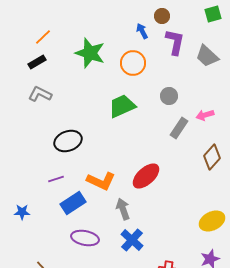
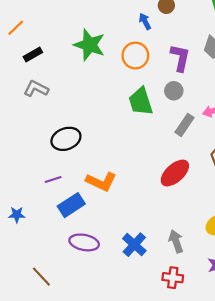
orange line: (43, 37) -> (16, 28), moved
purple L-shape: (175, 42) -> (180, 58), moved
green trapezoid: (122, 106) -> (141, 101), moved, turned -84
red ellipse: (146, 176) -> (175, 173), moved
gray arrow: (123, 209) -> (176, 241), moved

